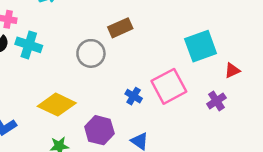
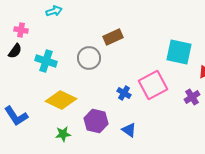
cyan cross: (29, 45) -> (46, 61), moved
cyan square: (201, 46) -> (179, 52), turned 32

